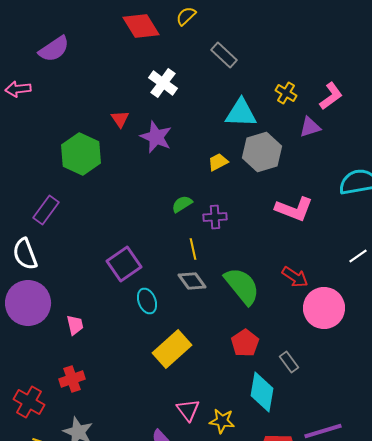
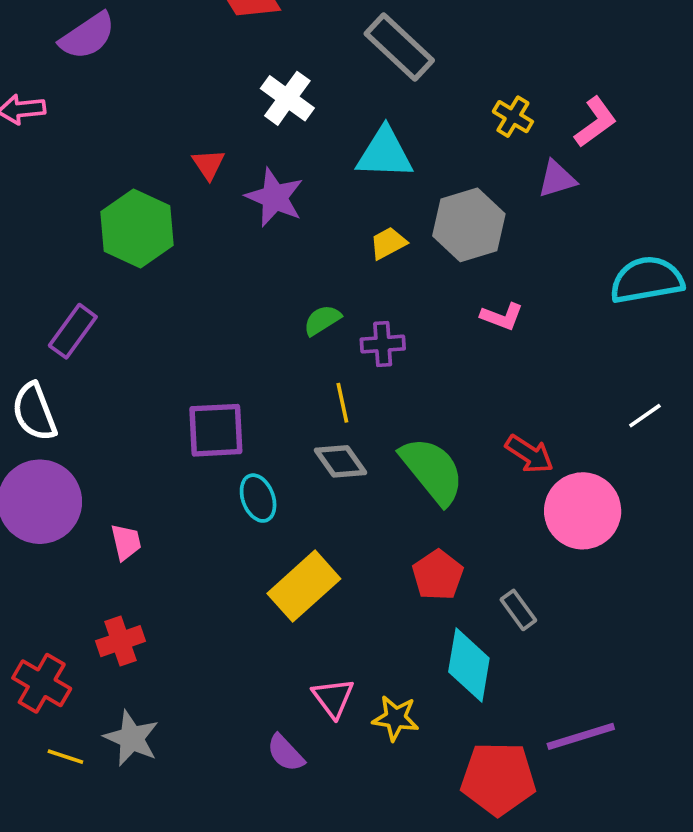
gray rectangle: (224, 55) -> (399, 47), size x1.4
cyan triangle: (241, 113) -> (385, 153), moved
pink L-shape: (294, 209) -> (502, 317), moved, size x0.6
purple square: (124, 264) -> (216, 430), turned 32

